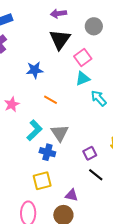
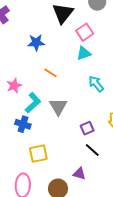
cyan arrow: (99, 98) -> (96, 84), moved
pink star: (12, 104) -> (14, 86), moved
blue cross: (47, 152) -> (23, 124), moved
purple triangle: (72, 195) -> (79, 174), moved

